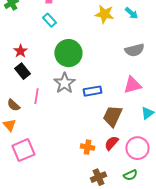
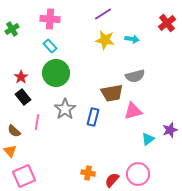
cyan arrow: (131, 13) -> (132, 39), turned -32
green circle: (68, 53) -> (56, 73), moved
blue rectangle: (92, 91) -> (93, 117), turned -66
brown trapezoid: (112, 116) -> (112, 93), moved, turned -125
red semicircle: (111, 143) -> (112, 180), moved

